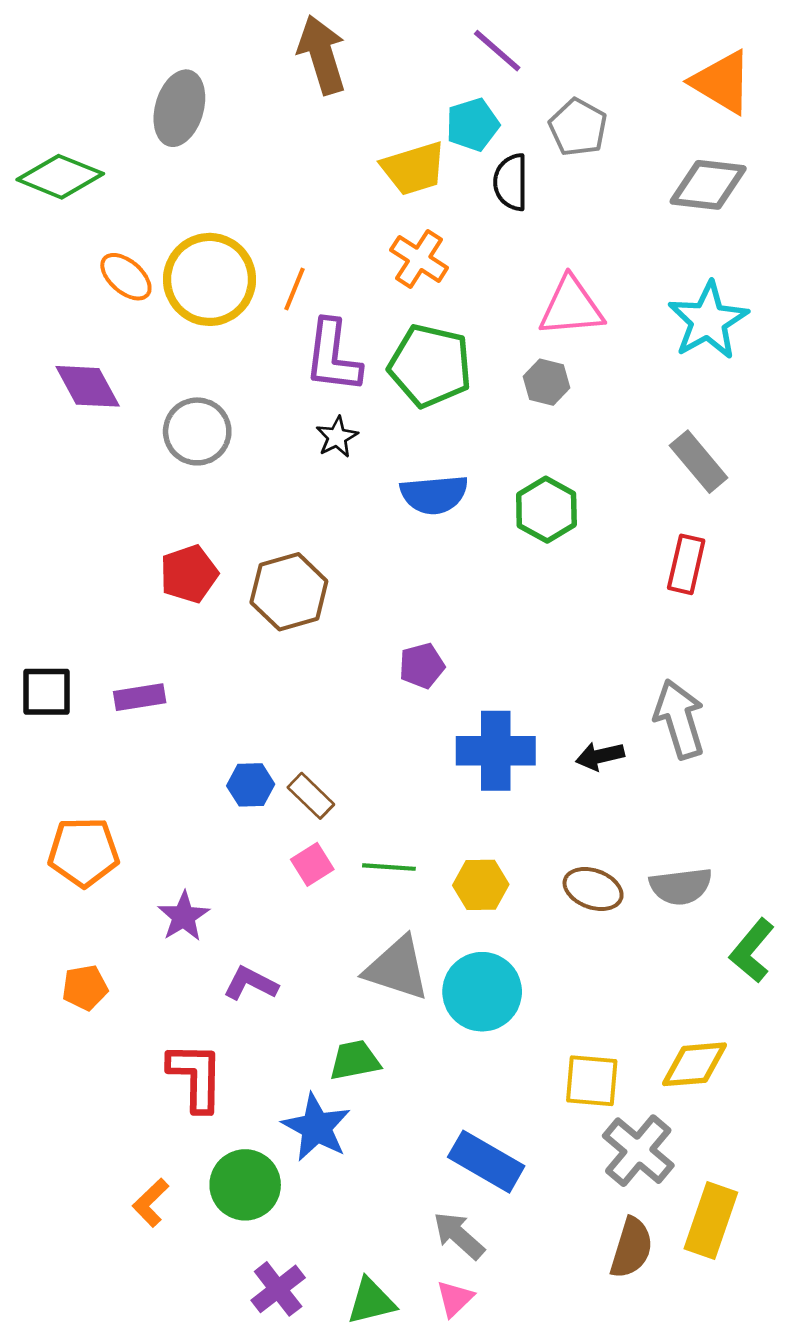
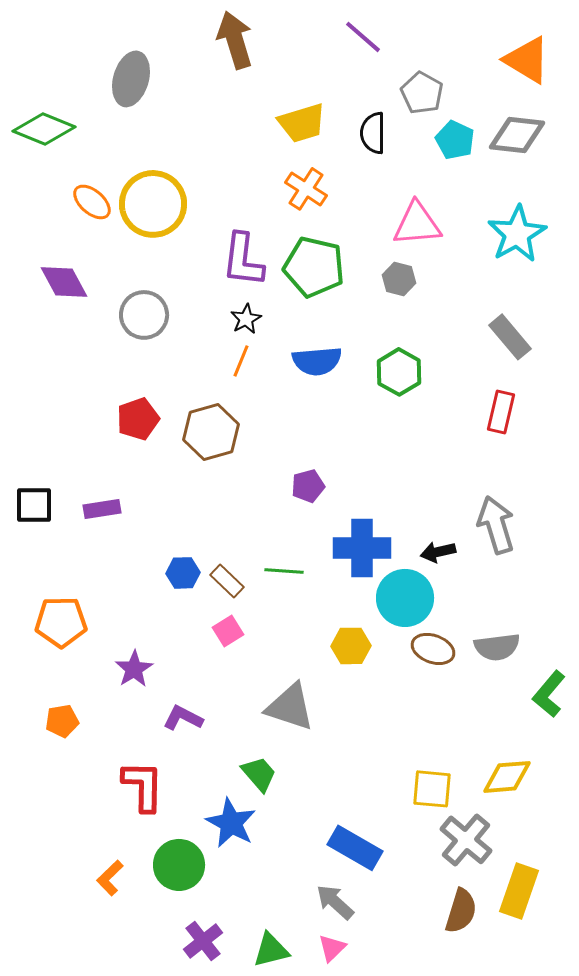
cyan pentagon: (473, 125) -> (455, 140), moved, turned -30
orange line: (294, 289) -> (241, 361), moved
green line: (389, 867) -> (284, 571), moved
cyan circle: (482, 992) -> (405, 598), moved
green trapezoid: (355, 1060) -> (259, 774), turned 60

